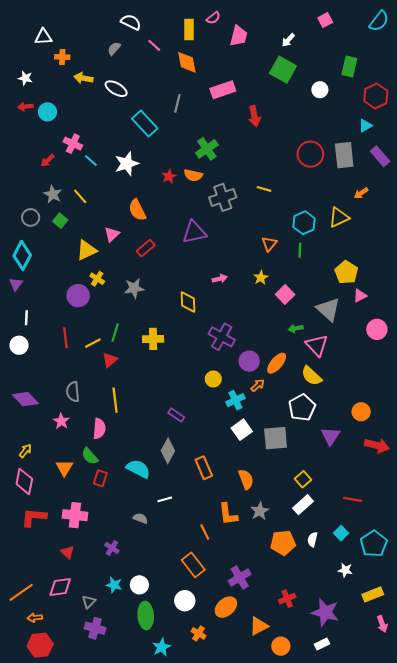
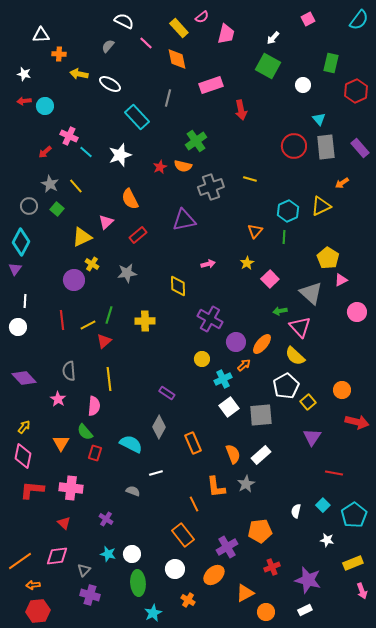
yellow rectangle: (189, 30) -> (179, 28), turned -42
cyan triangle: (365, 126) -> (319, 119), moved, turned -40
purple triangle: (330, 436) -> (312, 437), moved
yellow square: (303, 479) -> (308, 402), moved
white rectangle: (303, 505) -> (261, 455), moved
orange pentagon: (283, 543) -> (260, 531), moved

